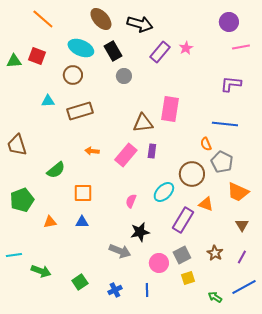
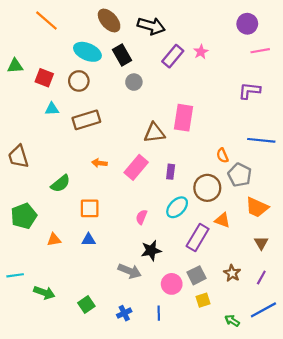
red square: (37, 56) -> (44, 78), moved
blue line: (225, 124) -> (261, 140), moved
purple rectangle: (152, 151) -> (171, 172), moved

